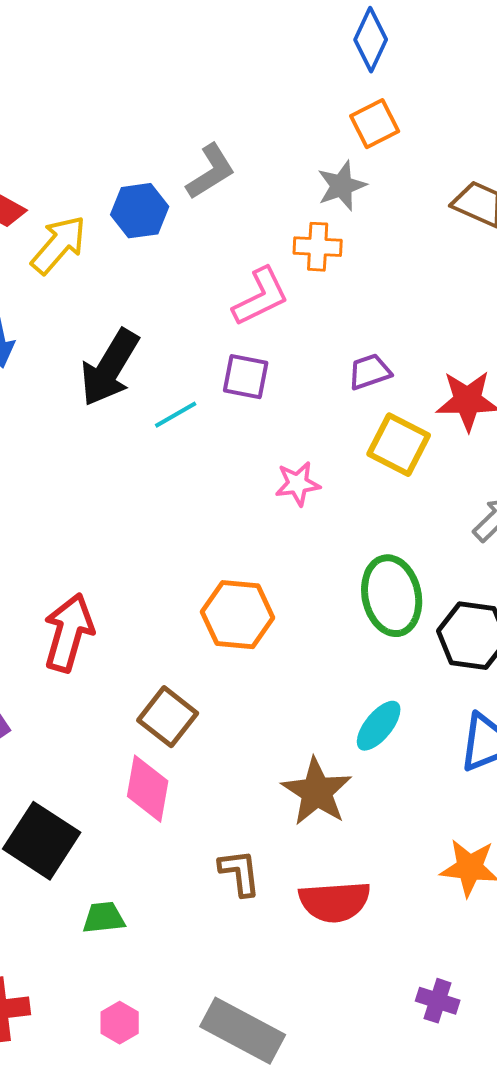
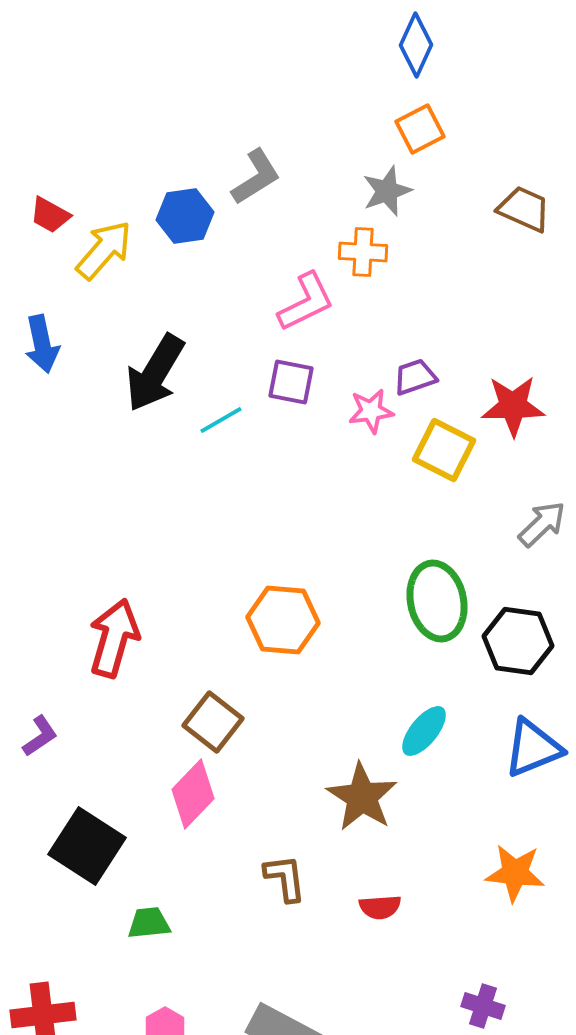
pink star: (298, 484) -> (371, 411), moved
pink diamond: (148, 789) -> (193, 794), turned 34
red semicircle: (335, 902) -> (380, 907), size x0.6

